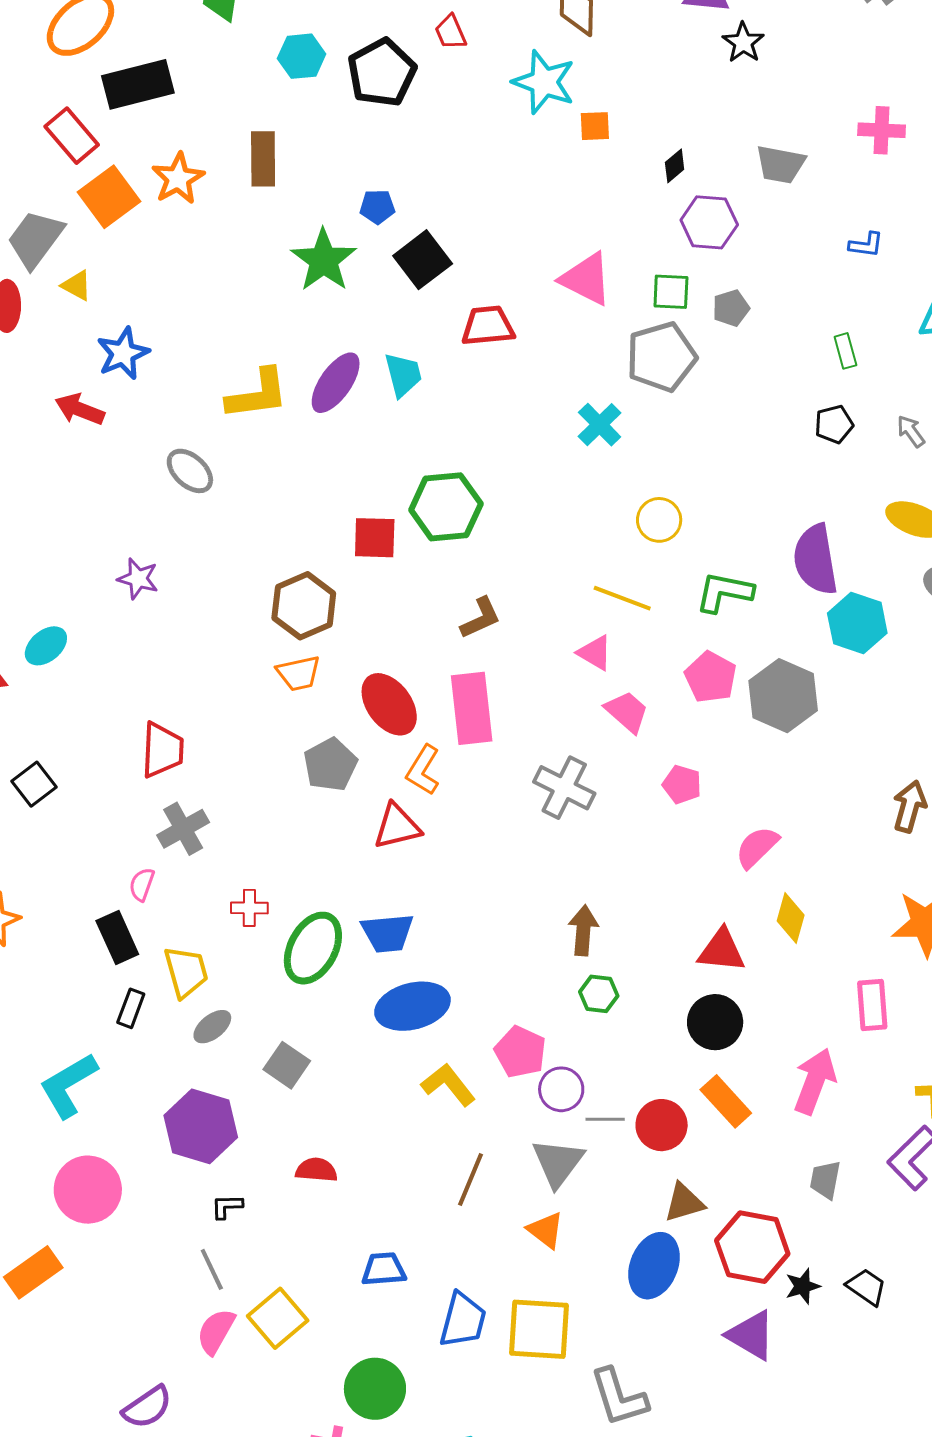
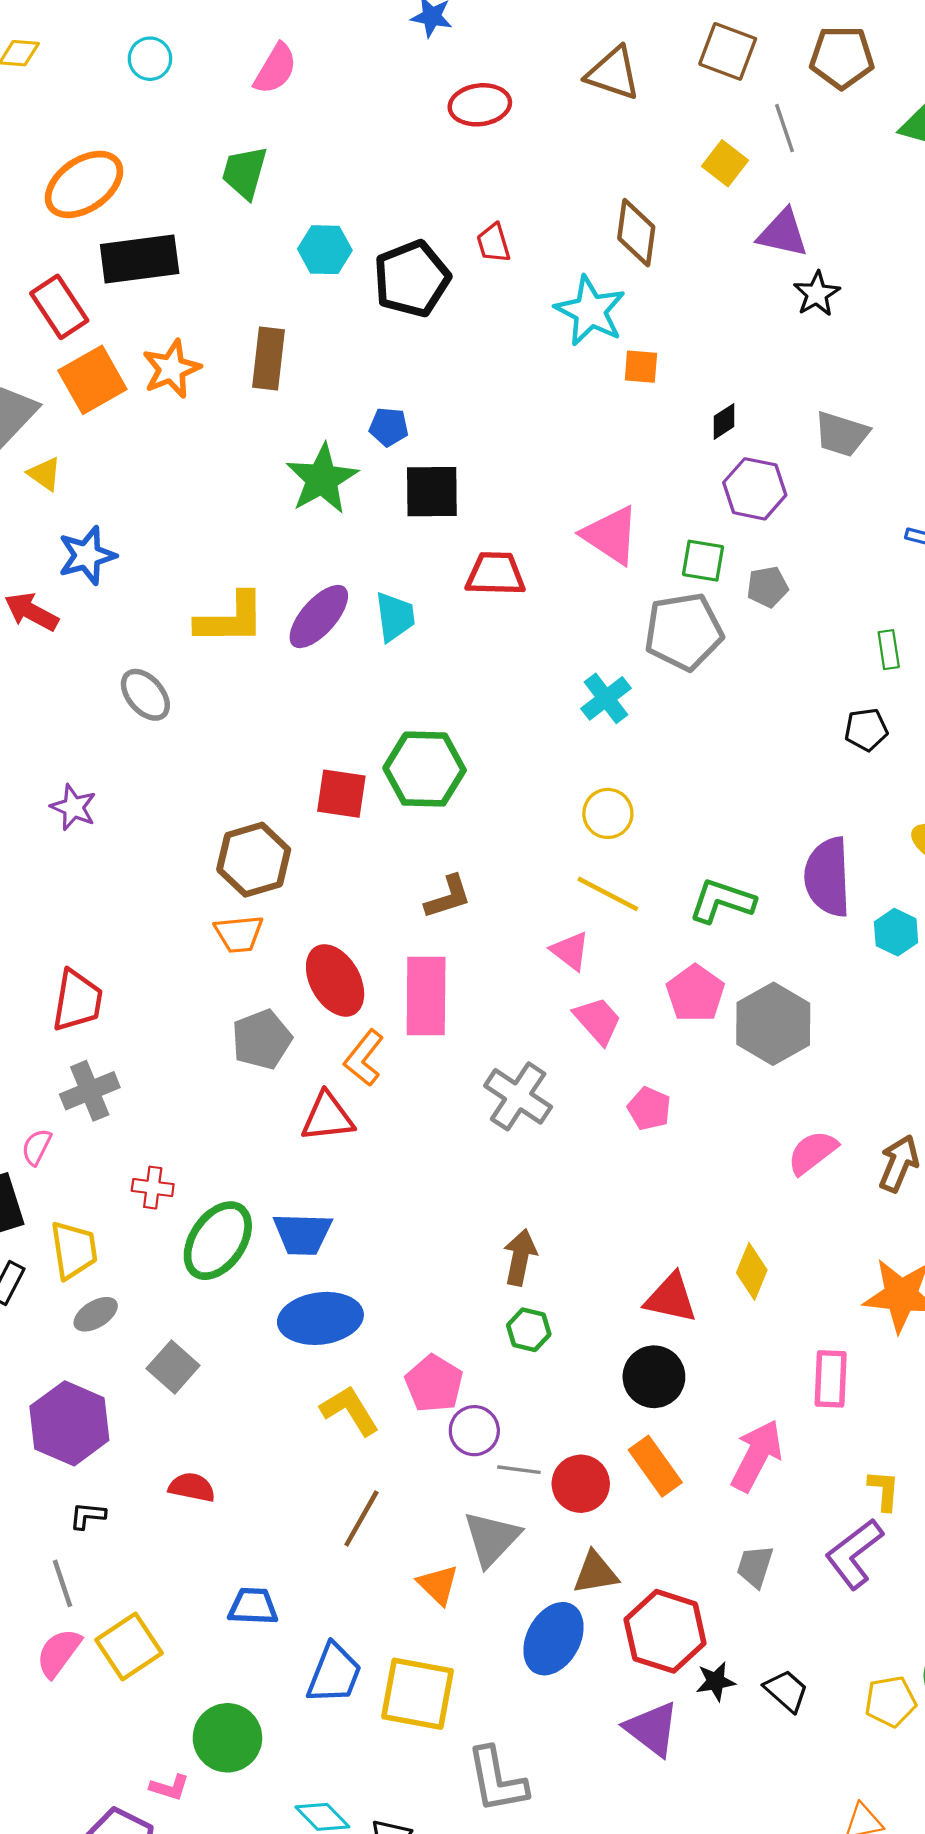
black square: (423, 260) -> (432, 492), turned 30
yellow circle: (659, 520) -> (608, 813), moved
cyan hexagon: (857, 623) -> (896, 932), moved, size x0.7
pink semicircle: (757, 847) -> (812, 1152), moved
gray triangle: (558, 1163) -> (492, 1539), moved

